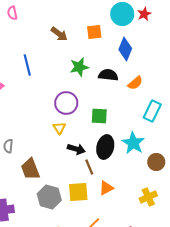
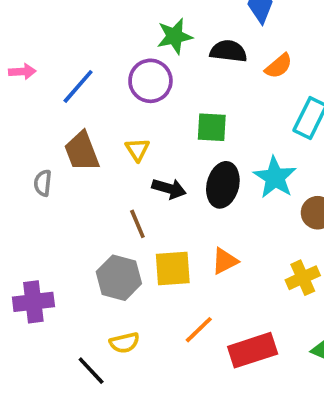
blue line: (27, 65) -> (78, 86), moved, turned 55
purple circle: (66, 103) -> (150, 81), moved
brown line: (89, 167) -> (137, 224), moved
brown trapezoid: (30, 169) -> (82, 151), moved

